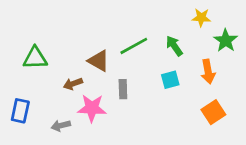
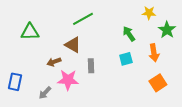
green line: (134, 46) -> (83, 19), moved
green triangle: (35, 58) -> (30, 32), moved
gray arrow: (61, 126) -> (45, 93), turned -32

